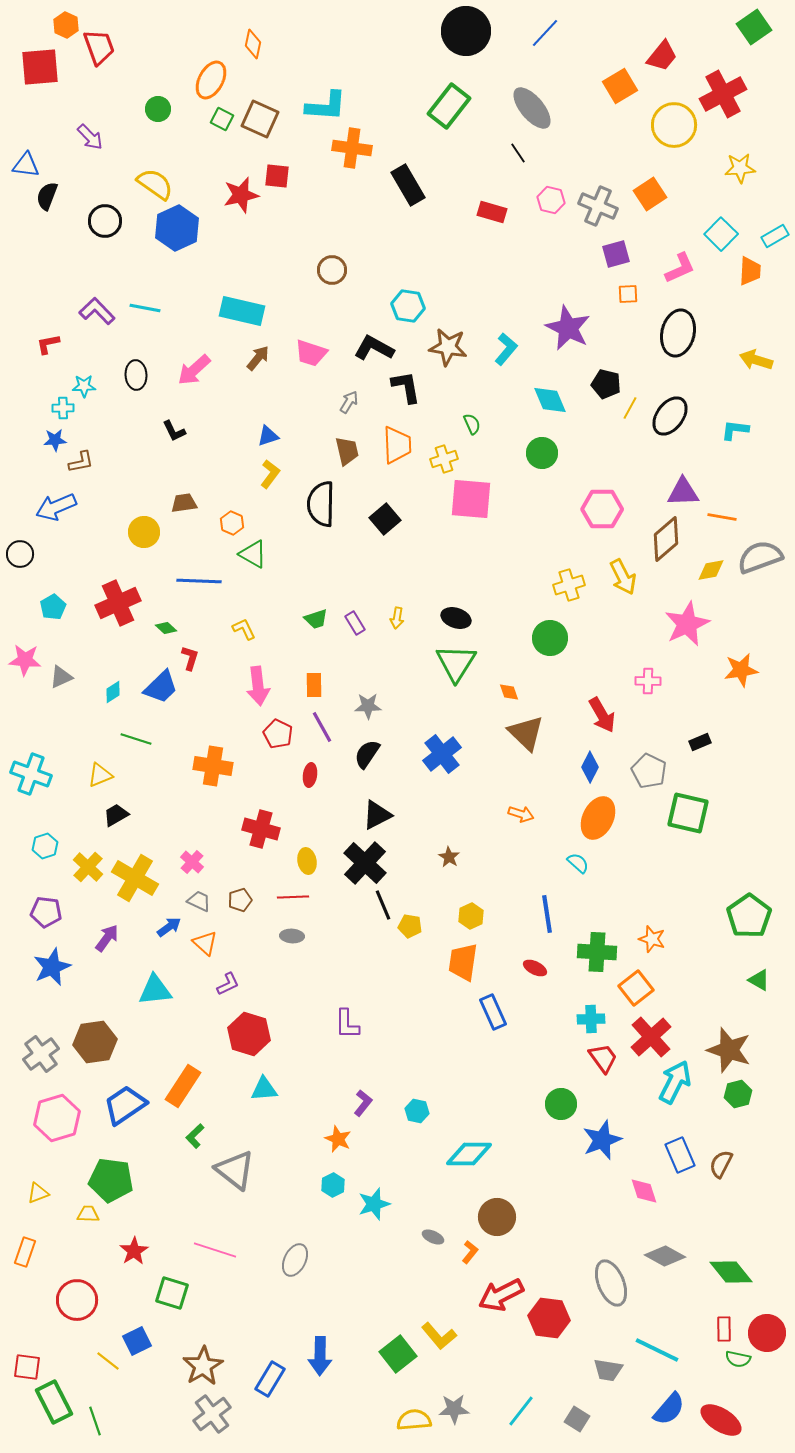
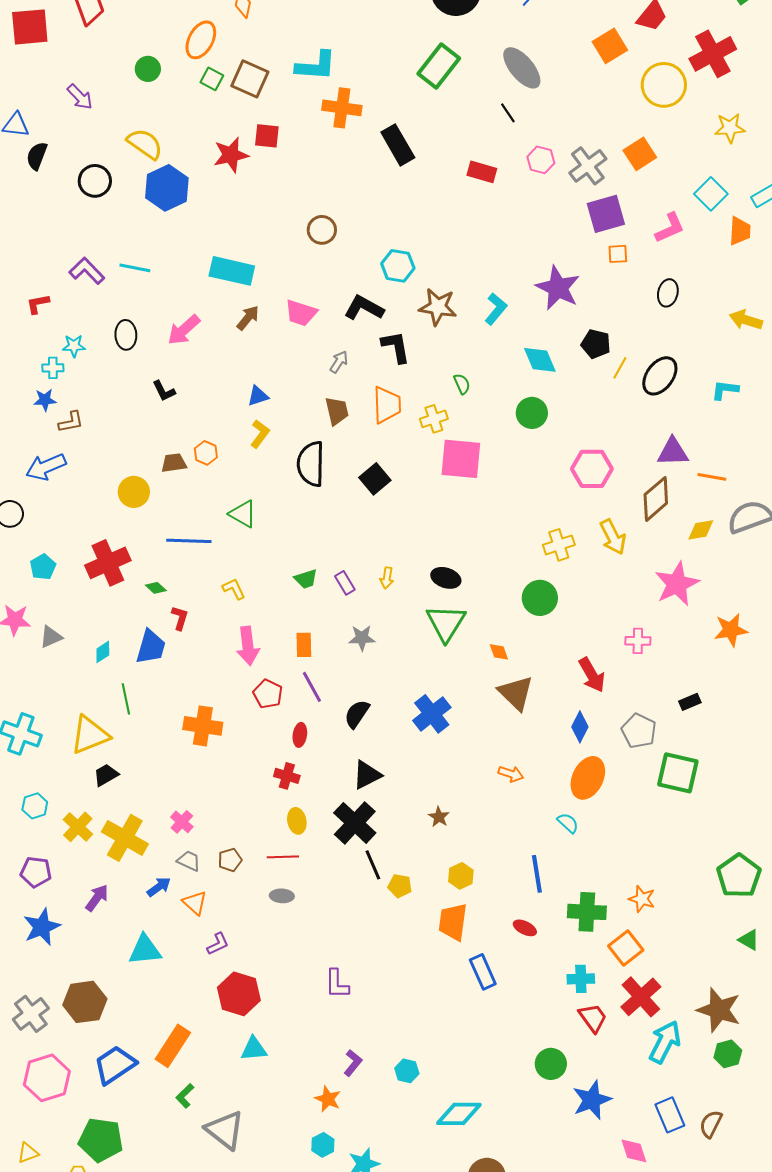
gray cross: (598, 206) -> (588, 166), turned 30
purple square: (616, 254) -> (606, 214), size x1.4
black ellipse: (678, 333) -> (668, 293), size x0.6
orange hexagon: (232, 523) -> (206, 453), moved
blue trapezoid: (161, 687) -> (151, 647), turned -30
gray star: (368, 706) -> (362, 638), moved
green line: (136, 739) -> (126, 699), turned 60
yellow triangle: (100, 775) -> (90, 735), size x1.6
red cross: (261, 829) -> (287, 776), moved, size x0.7

